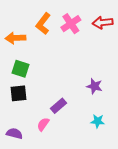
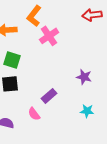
pink cross: (71, 24) -> (49, 36), moved
pink semicircle: (43, 124) -> (34, 114), turned -72

